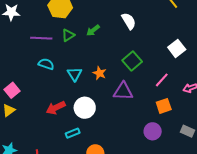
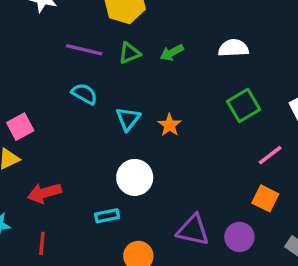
white semicircle: (129, 21) -> (233, 48), turned -72
green square: (132, 61) -> (244, 105), moved
purple triangle: (123, 91) -> (193, 230), moved
orange square: (164, 106) -> (265, 198), turned 35
red arrow: (56, 108) -> (44, 193), moved

